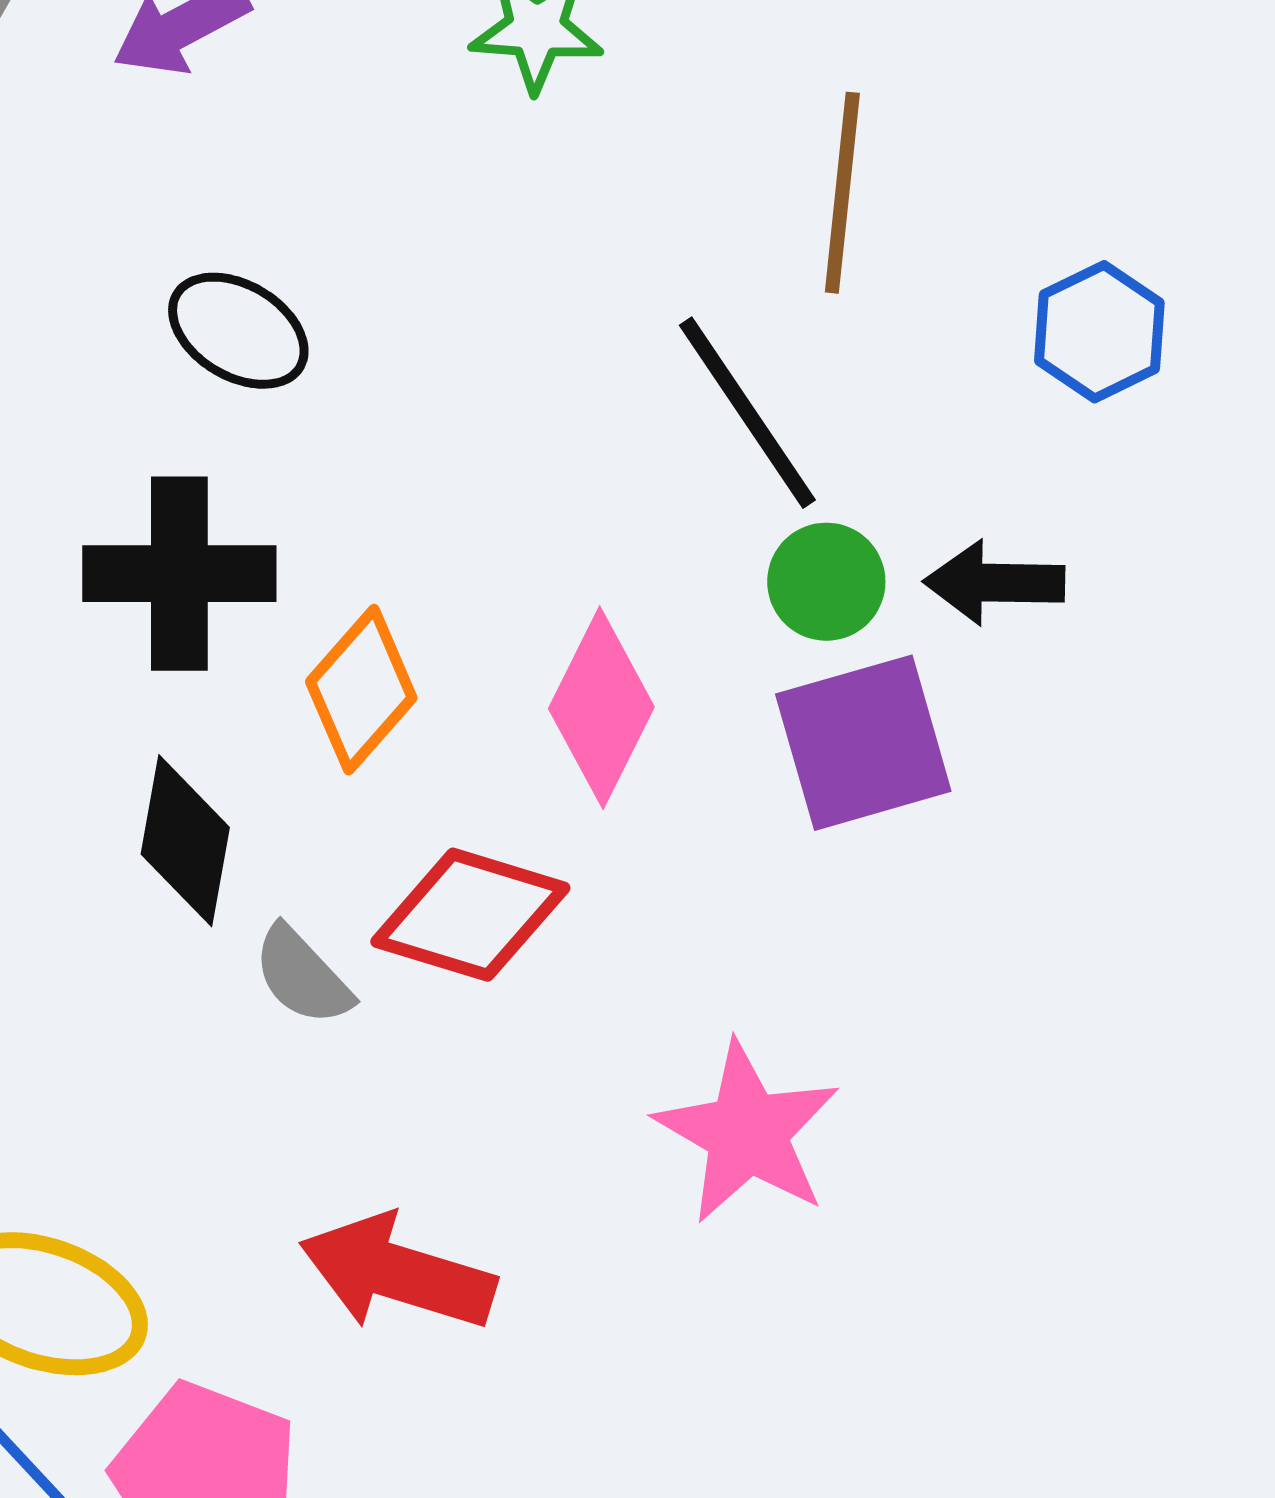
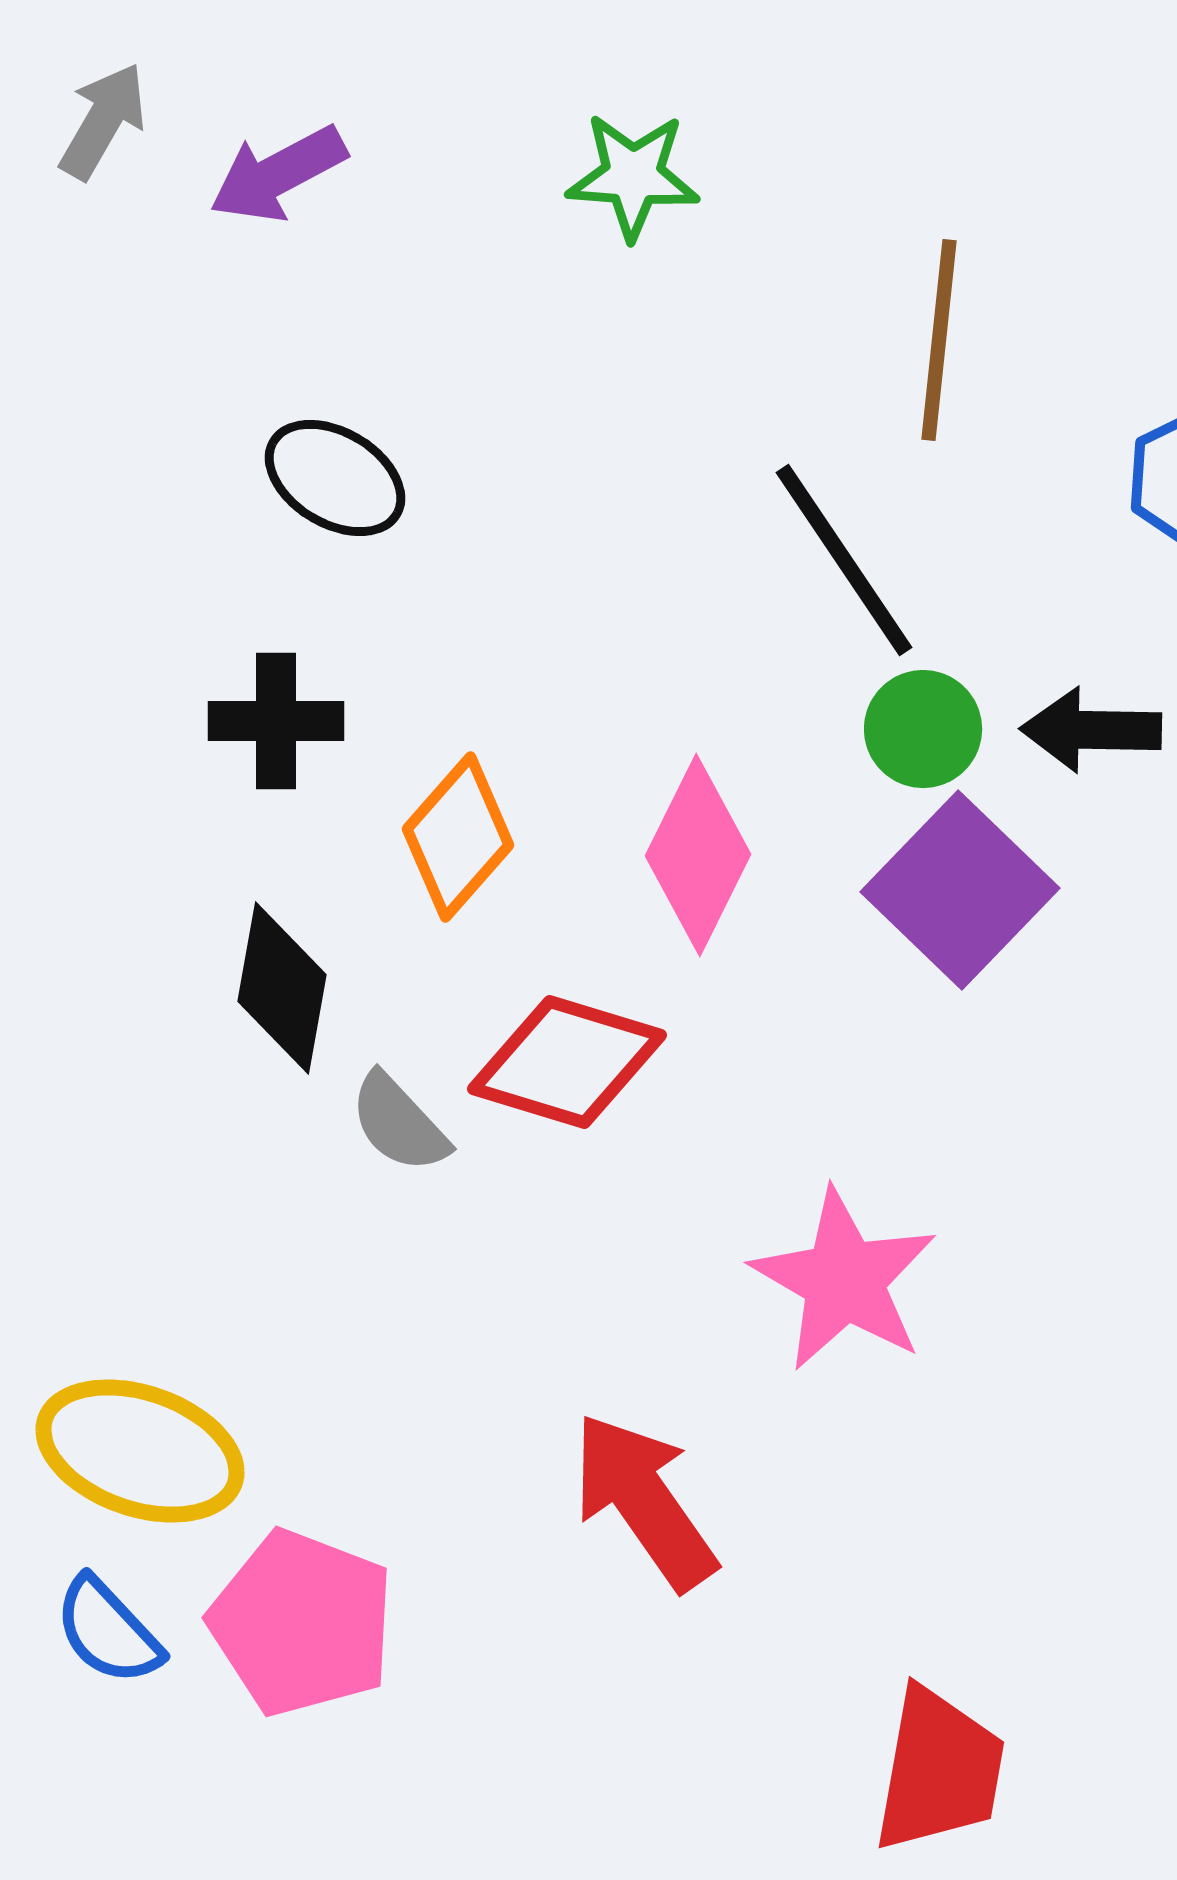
black cross: (179, 574) -> (276, 721), size x0.7
purple square: (863, 743) -> (960, 890), turned -30
red arrow: (397, 1273) -> (644, 1501), moved, turned 38

